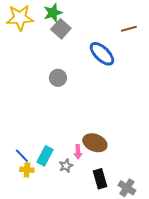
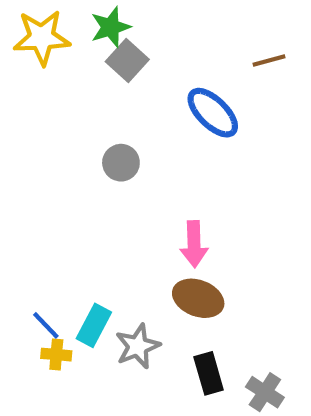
pink arrow: (78, 152) -> (194, 244), moved, size x1.5
gray star: (66, 166) -> (138, 346), size x1.5

